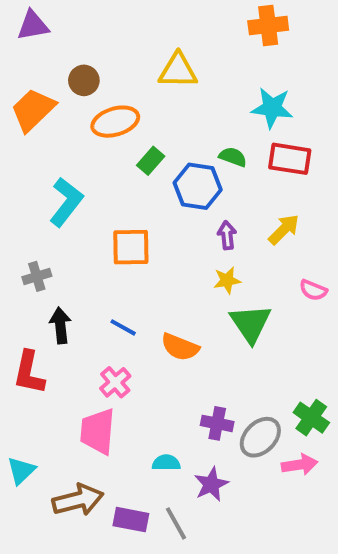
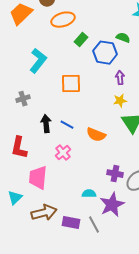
black arrow: (60, 325) -> (46, 124), moved
pink trapezoid: (98, 431) -> (38, 178), moved
purple star: (211, 484) -> (112, 205), size x1.4

